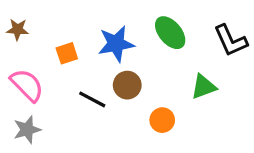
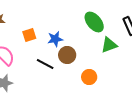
blue star: (116, 44) -> (55, 39), moved, size x0.7
green triangle: (204, 87) -> (109, 45), moved

